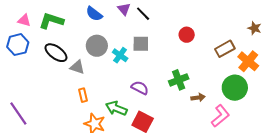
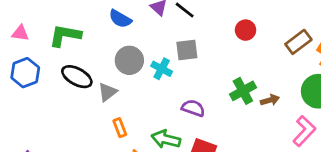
pink triangle: (24, 20) -> (20, 33), moved
gray triangle: (77, 67) -> (107, 92), turned -49
brown arrow: (198, 97) -> (270, 100), moved

